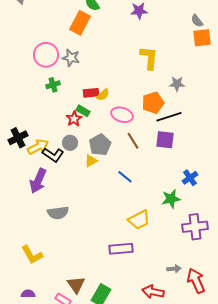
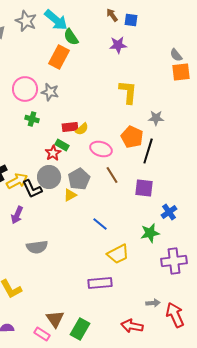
green cross: (53, 85) -> (32, 119), turned 32
orange pentagon: (153, 103) -> (132, 137), turned -30
black line: (169, 117) -> (148, 151), turned -55
purple square: (165, 140) -> (144, 188), moved
gray circle: (70, 143) -> (49, 177), size x1.5
black L-shape: (53, 155) -> (32, 189), turned 30
blue line: (125, 177) -> (100, 224), moved
purple arrow: (38, 181) -> (17, 215), size x0.7

